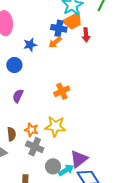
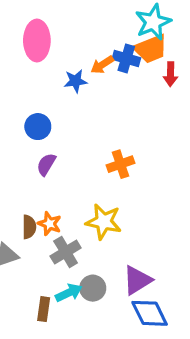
orange arrow: (55, 42) -> (102, 65), moved
blue circle: (14, 65) -> (38, 127), moved
orange star: (31, 130) -> (50, 224), moved
gray cross: (35, 147) -> (66, 252), turned 30
cyan arrow: (66, 170) -> (69, 293), moved

